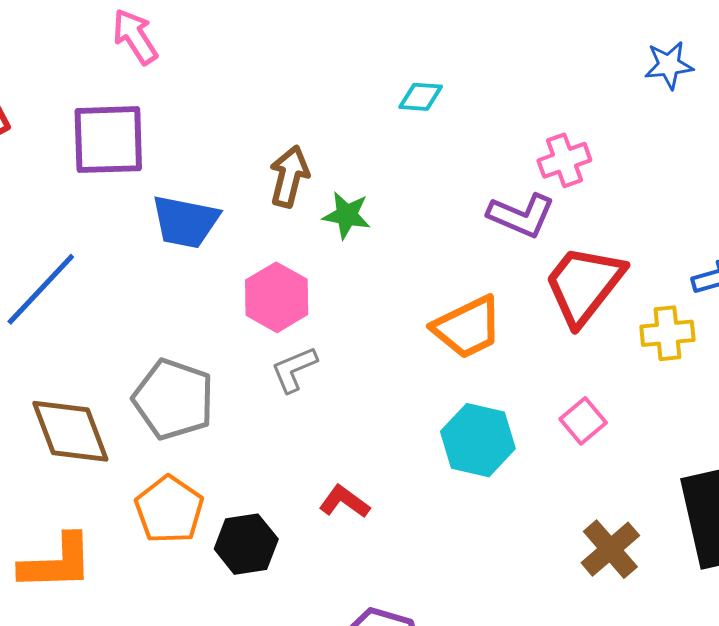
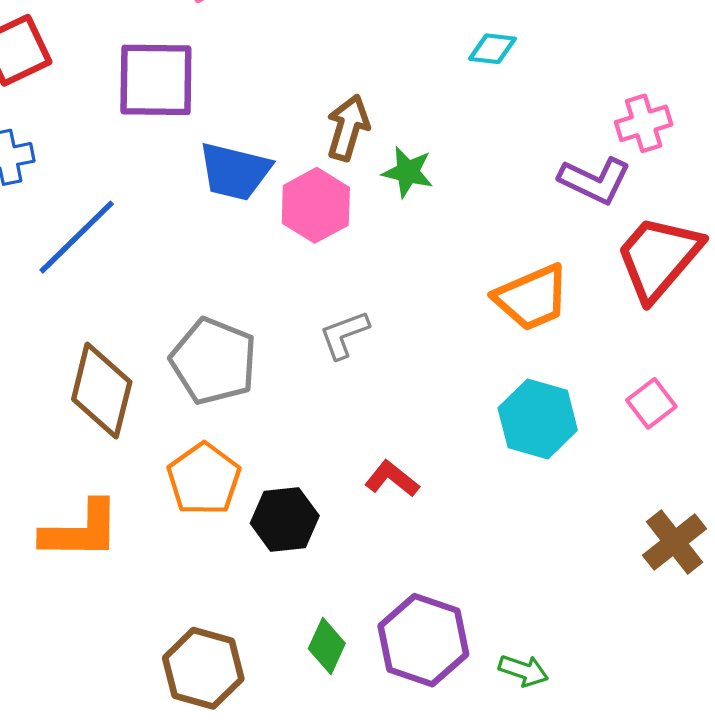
pink hexagon: (277, 297) -> (316, 205), moved
brown diamond: (70, 431) -> (102, 391), turned 32

